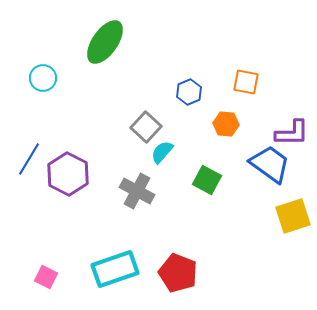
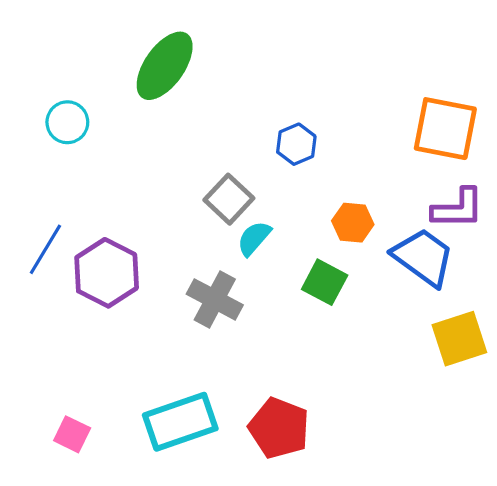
orange square: (246, 82) -> (445, 129), moved, size x1.6
orange hexagon: (226, 124) -> (353, 223), moved

